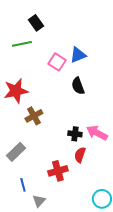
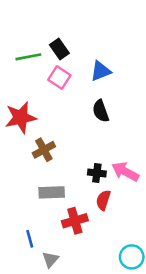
black rectangle: (36, 23) -> (59, 49), moved
pink square: (57, 62) -> (59, 77), moved
gray rectangle: (16, 152) -> (52, 192), moved, turned 42

